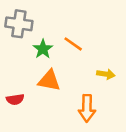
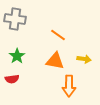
green star: (43, 49) -> (17, 56), moved
orange triangle: (49, 80) -> (55, 61), moved

